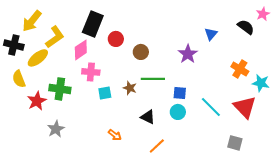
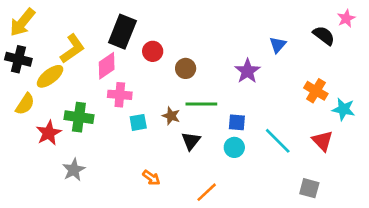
yellow arrow: (32, 21) -> (22, 22), moved
yellow semicircle: (19, 79) -> (25, 104), turned -126
red triangle: (245, 107) -> (322, 141), size x0.7
black triangle: (148, 117) -> (191, 141), moved, turned 42

